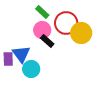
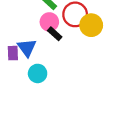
cyan circle: (31, 69) -> (38, 73), moved

